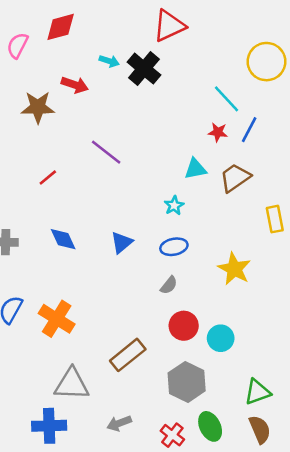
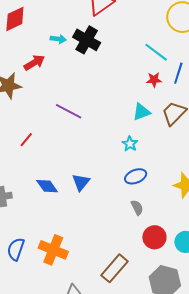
red arrow: (75, 85) -> (34, 63), turned -40
blue triangle: (122, 242) -> (81, 182), moved
gray semicircle: (169, 285) -> (137, 207), turned -56

